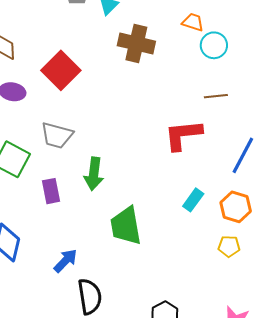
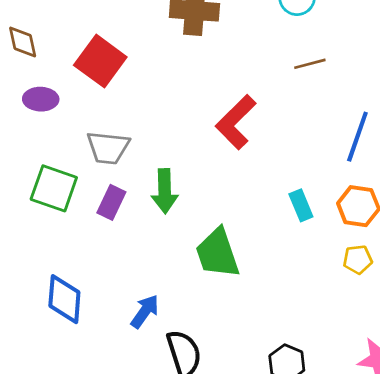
red L-shape: (183, 135) -> (236, 122), moved, turned -30
purple rectangle: (51, 191) -> (111, 202), moved, turned 45
cyan rectangle: (193, 200) -> (301, 205), turned -50

